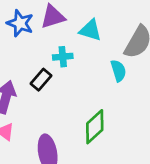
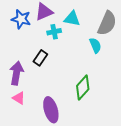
cyan cross: (63, 57) -> (54, 32), moved

